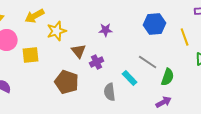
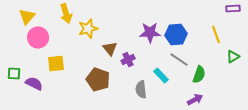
yellow arrow: (35, 16) -> (66, 14), turned -78
blue hexagon: (155, 24) -> (176, 35), moved
purple star: (106, 30) -> (150, 33), moved, size x1.5
yellow square: (31, 55) -> (56, 64), moved

